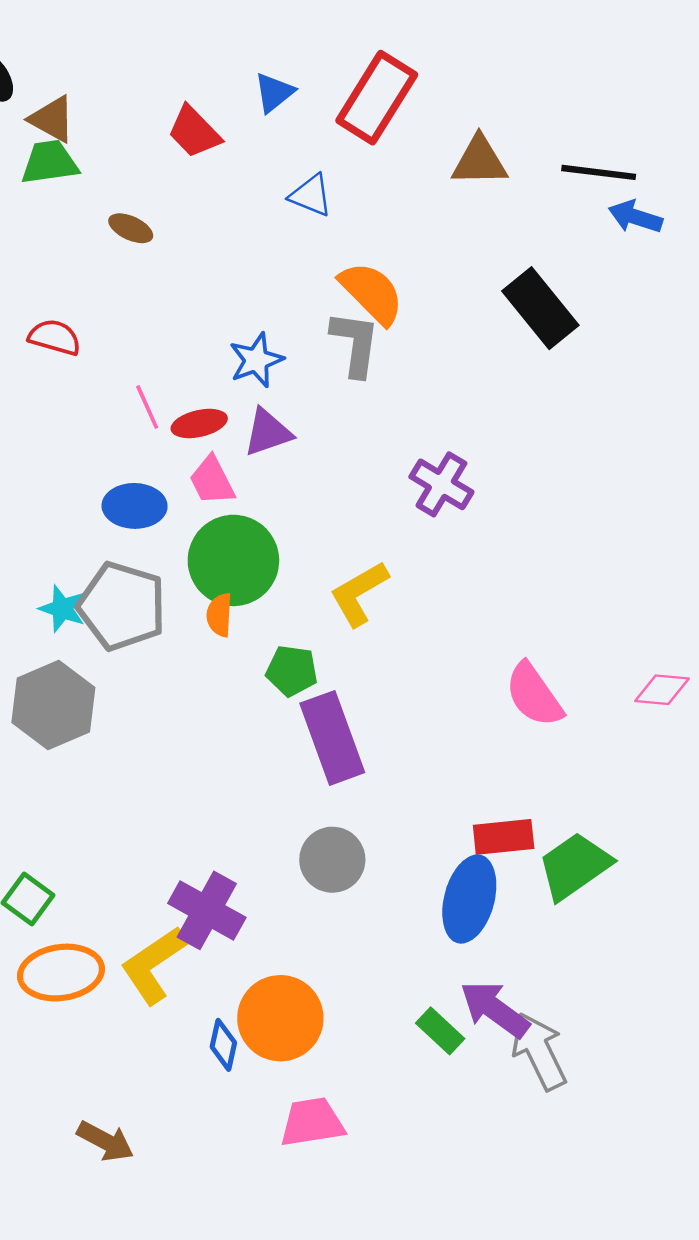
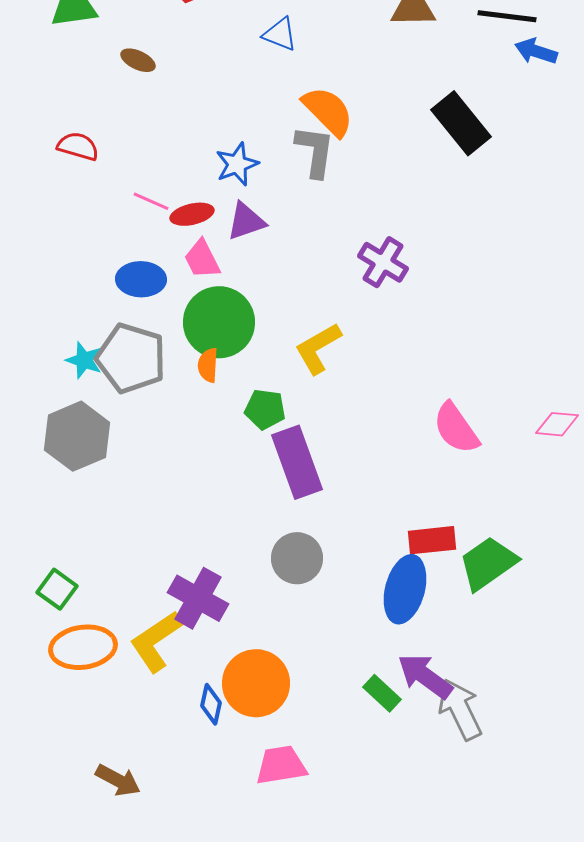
pink line: (147, 407) -> (151, 201), turned -42

